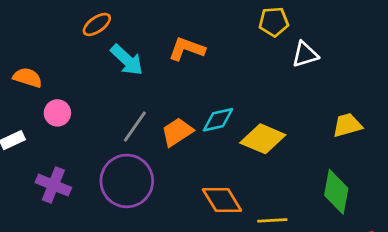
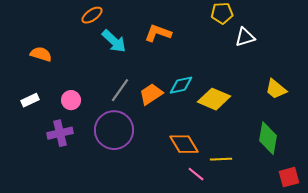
pink circle: (57, 113) -> (71, 100), moved
yellow trapezoid: (347, 125) -> (276, 89), turned -125
purple cross: (53, 185) -> (60, 133), turned -35

